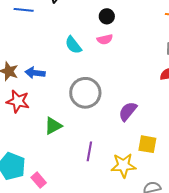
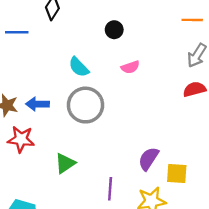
pink semicircle: (105, 39) -> (130, 67), moved
gray circle: (85, 93) -> (85, 105), moved
purple semicircle: (128, 111) -> (149, 159), moved

